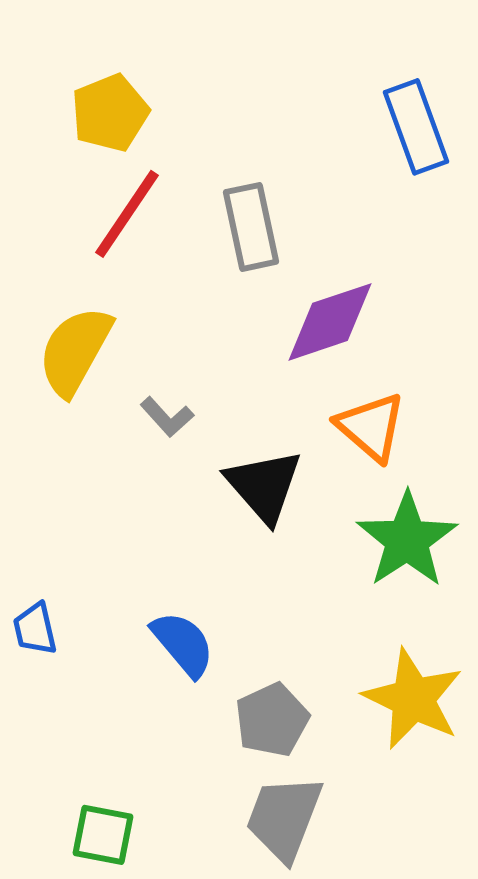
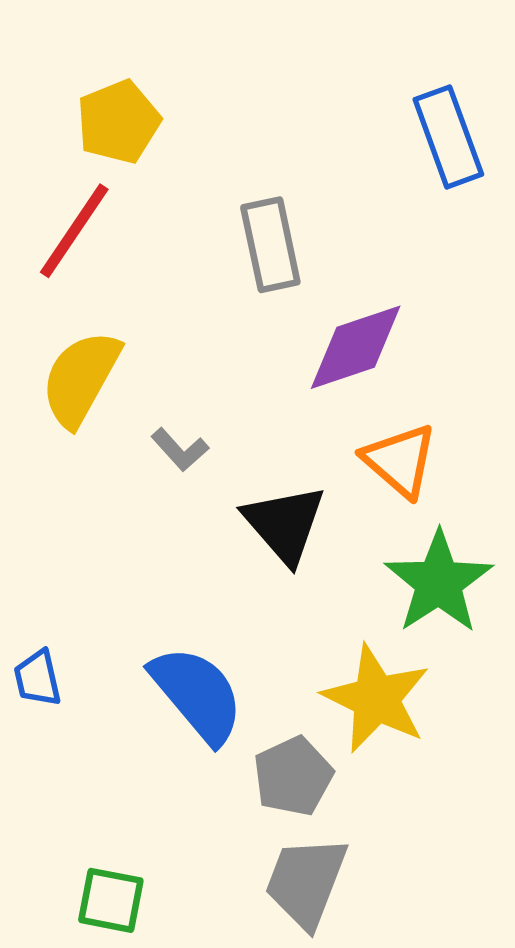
red line: (127, 214) -> (74, 231), moved
blue semicircle: (183, 644) -> (197, 694), size x1.4
yellow star: (413, 699) -> (376, 699), moved

